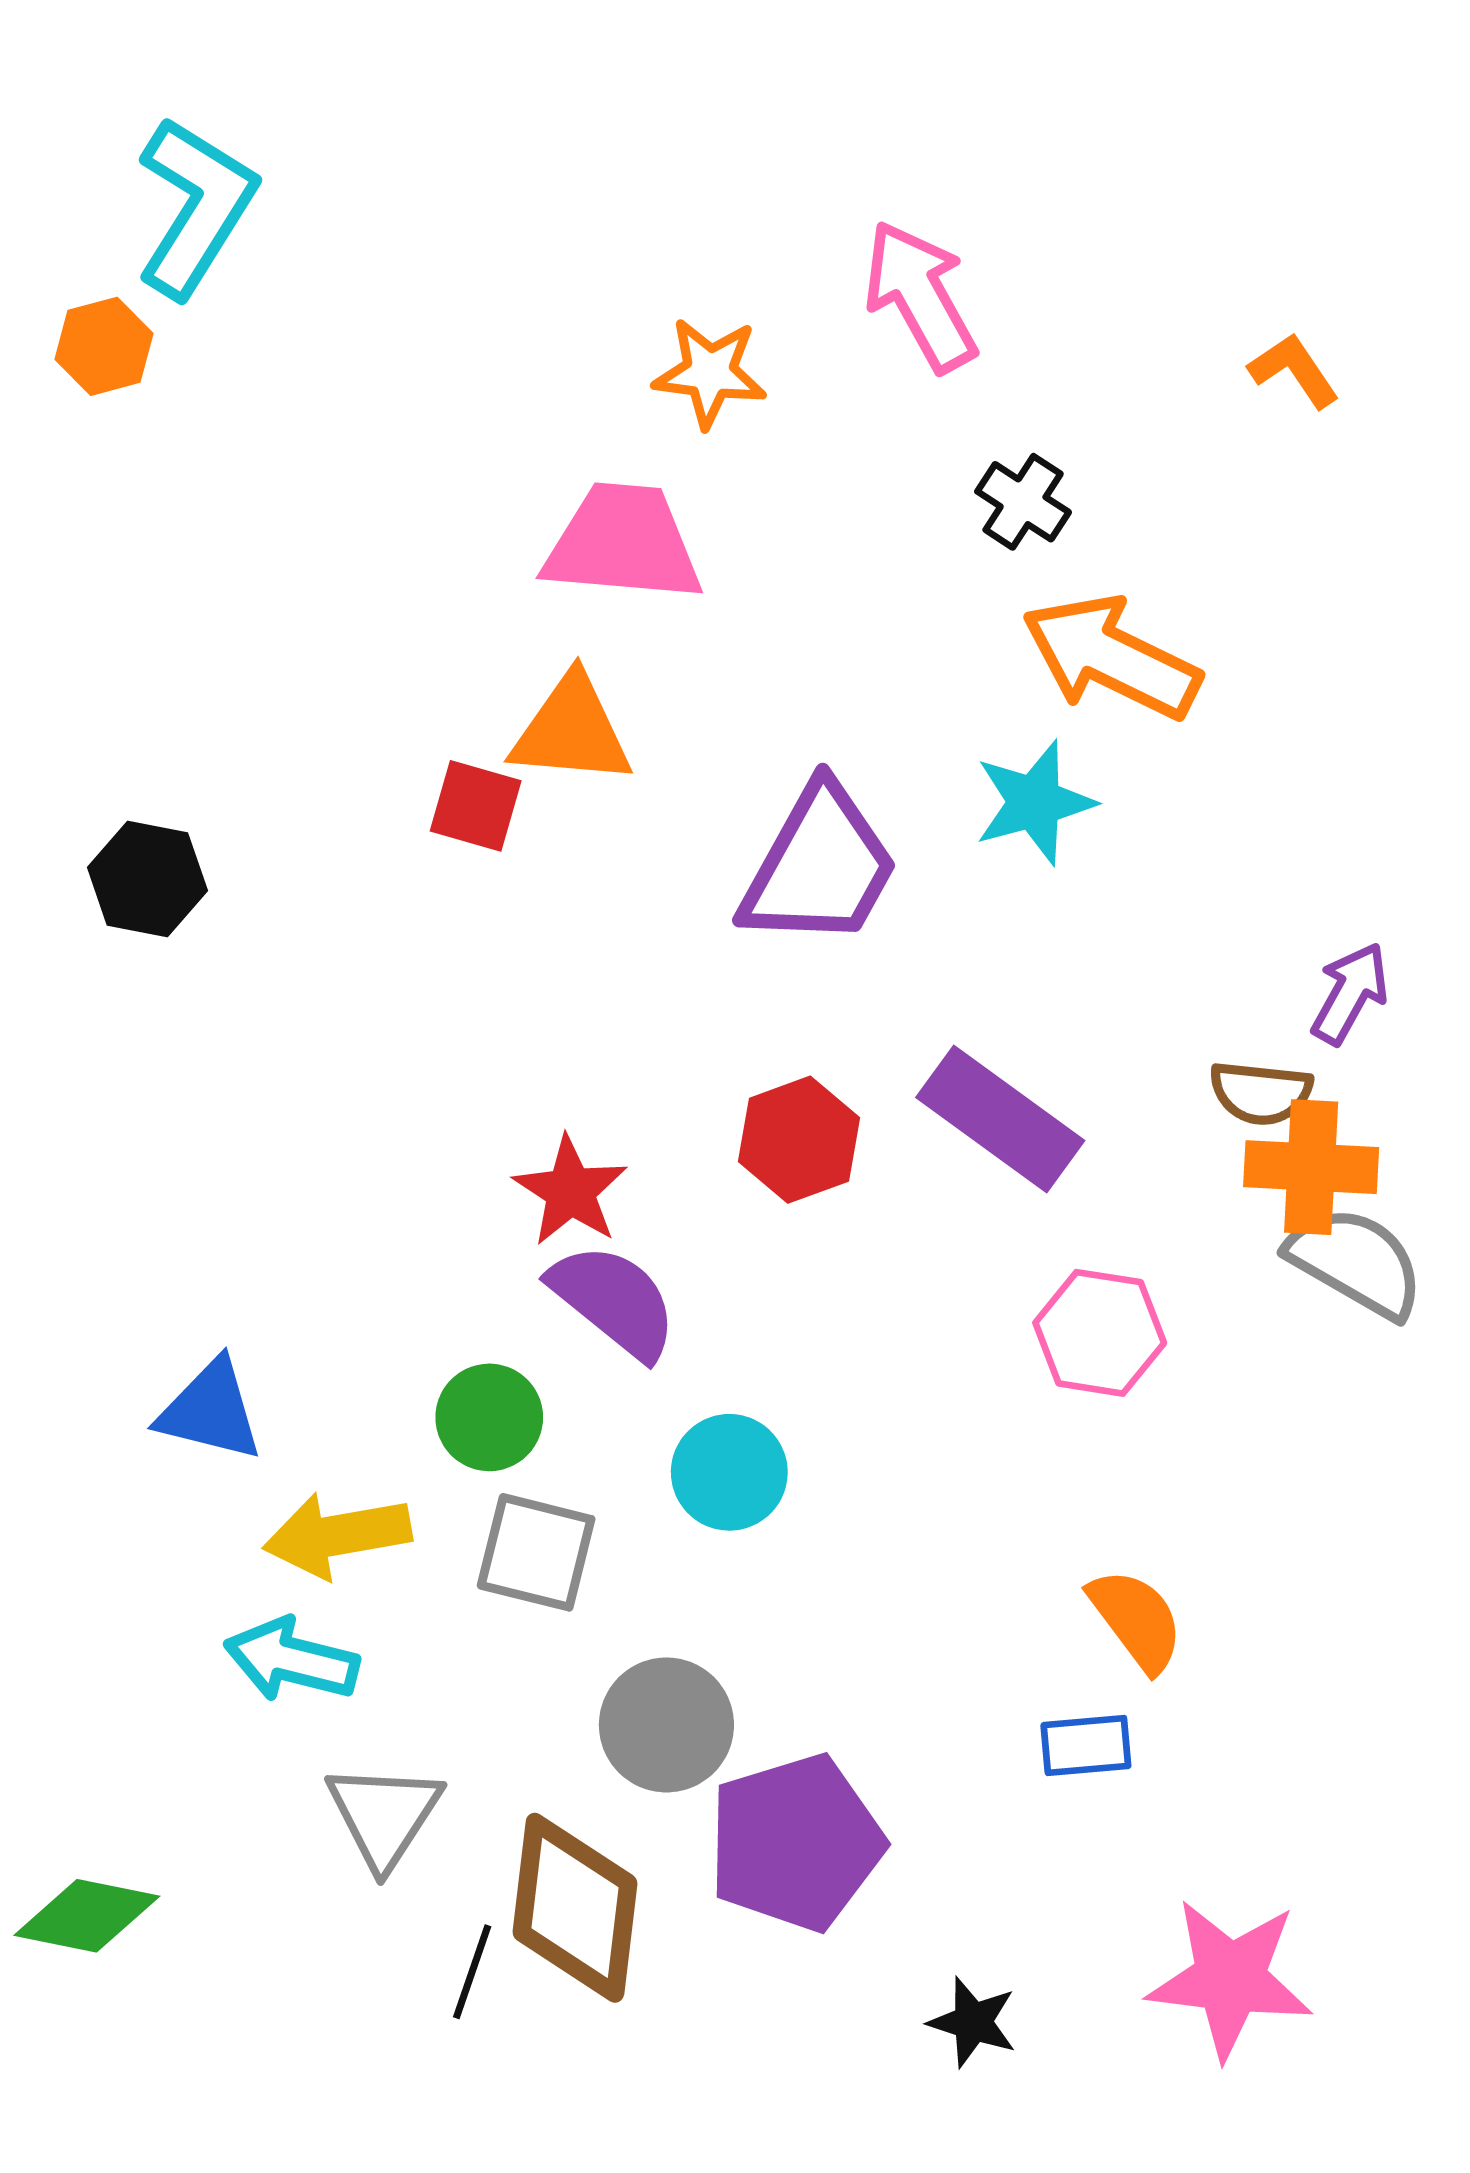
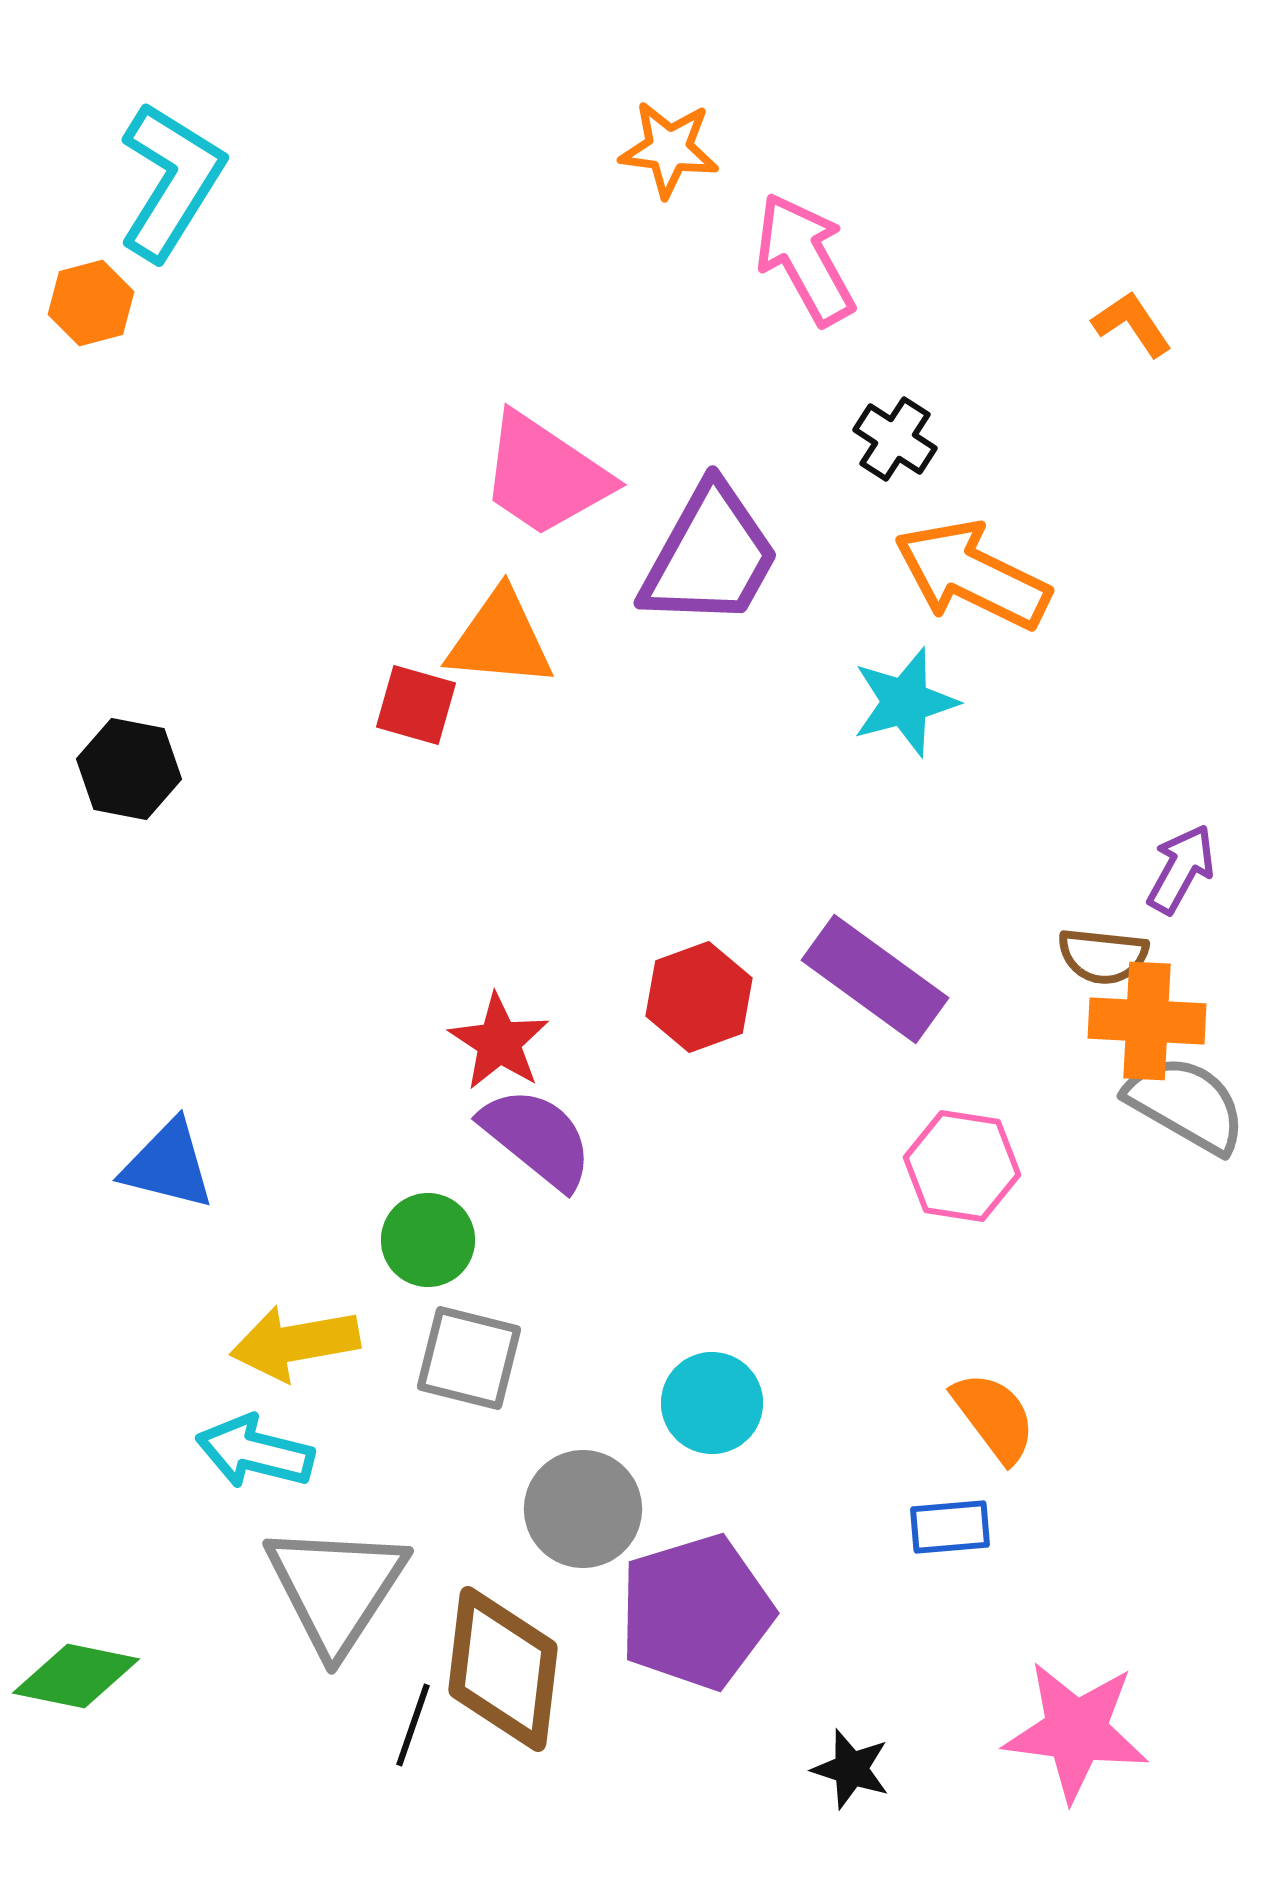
orange star: (710, 373) -> (669, 149), moved
pink trapezoid: (623, 543) -> (545, 475), turned -151
purple trapezoid: (820, 866) -> (710, 556), moved
blue triangle: (210, 1411) -> (168, 1165), moved
cyan circle: (729, 1472) -> (712, 1403), moved
gray triangle: (384, 1815) -> (336, 1588), size x1.4

